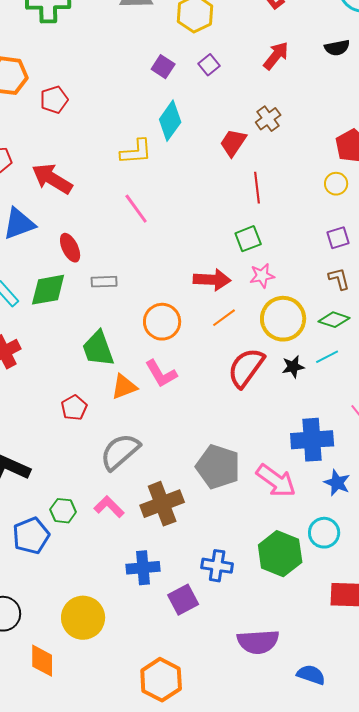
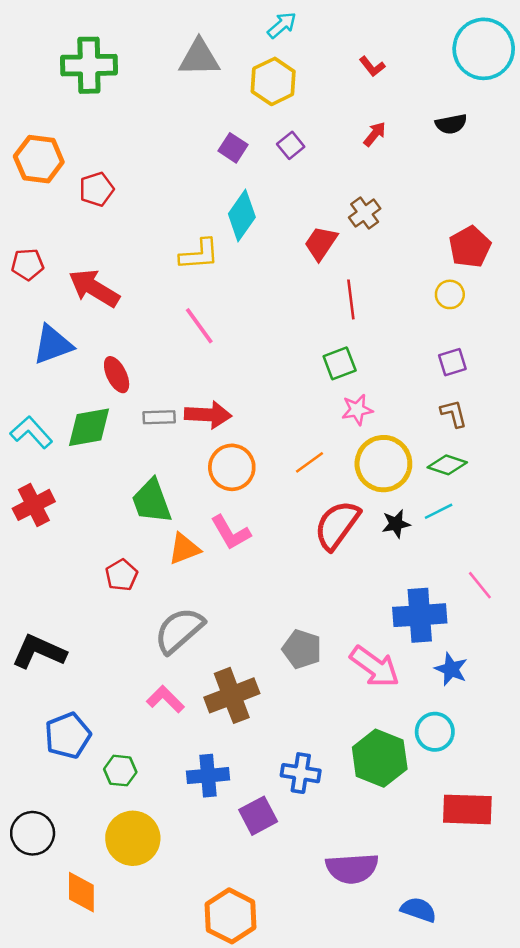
red arrow: (276, 56) -> (375, 134), size x0.7
red arrow: (212, 280) -> (208, 415), moved
gray pentagon: (218, 467) -> (302, 649), size x0.7
green hexagon: (63, 511) -> (120, 771), moved

